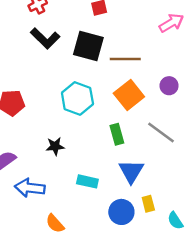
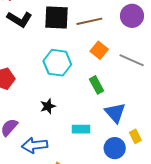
purple circle: (169, 86) -> (132, 16), moved, size x1.5
orange square: (129, 95) -> (99, 50), size x0.7
gray line: (161, 133) -> (132, 60), moved

